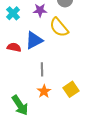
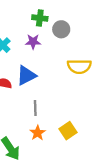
yellow semicircle: (59, 27) -> (79, 66), moved, turned -50

